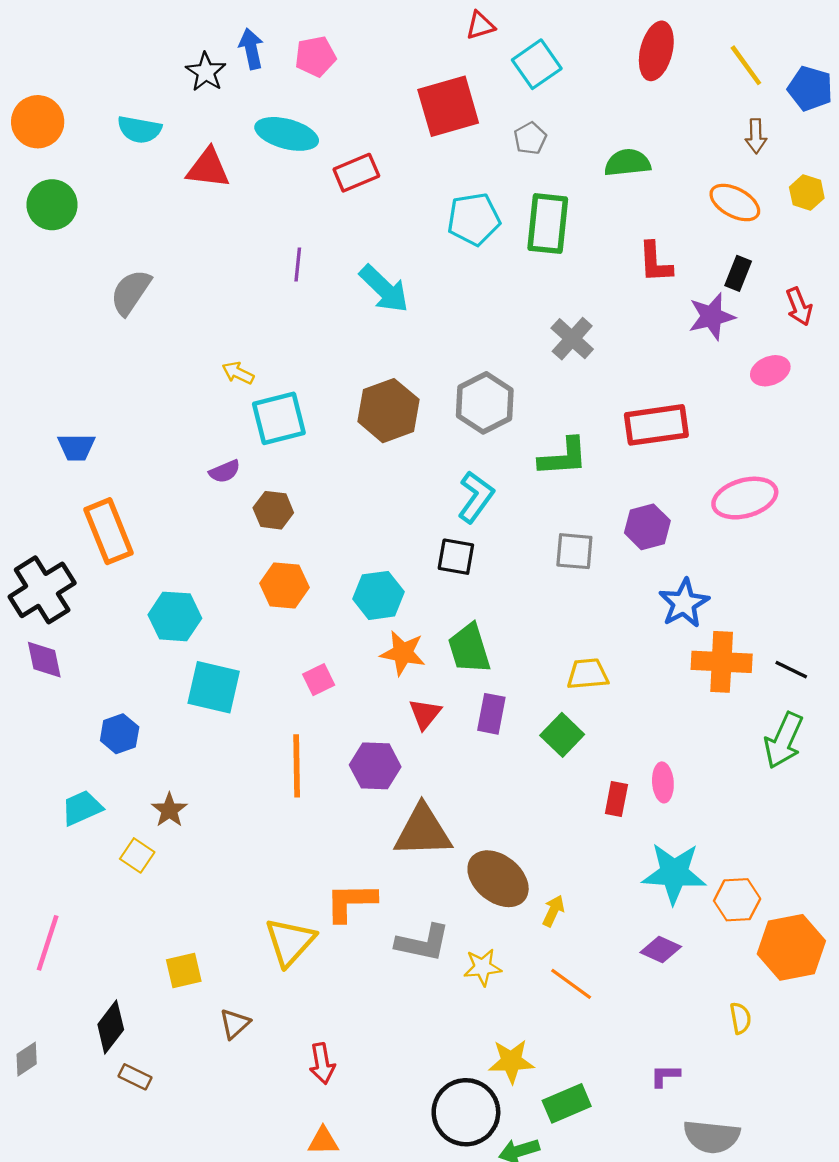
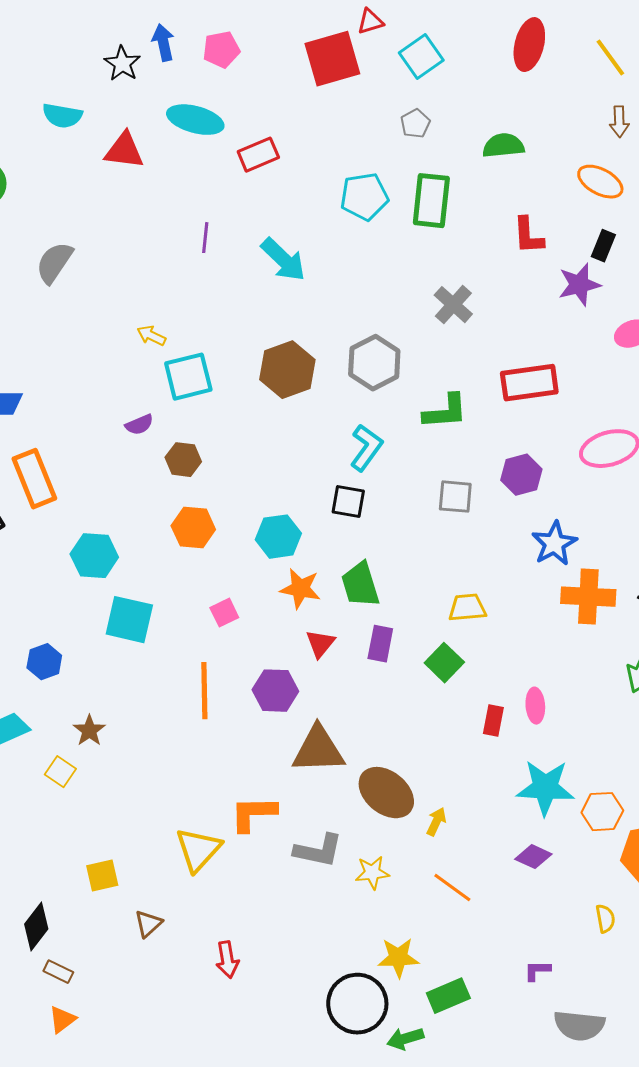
red square: (448, 106) -> (332, 59), moved
orange triangle: (323, 1141) -> (62, 1020), moved, turned -36

